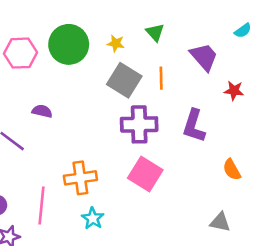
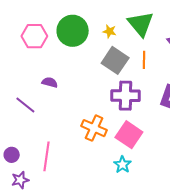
green triangle: (155, 32) -> (141, 24), size x1.8
orange cross: (80, 178) -> (94, 128), moved, turned 30
cyan star: (93, 218) -> (122, 165), moved

